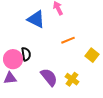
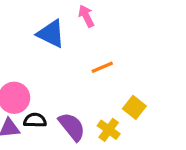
black semicircle: (26, 54) -> (35, 120), moved, turned -80
yellow square: (92, 55) -> (134, 107), moved

